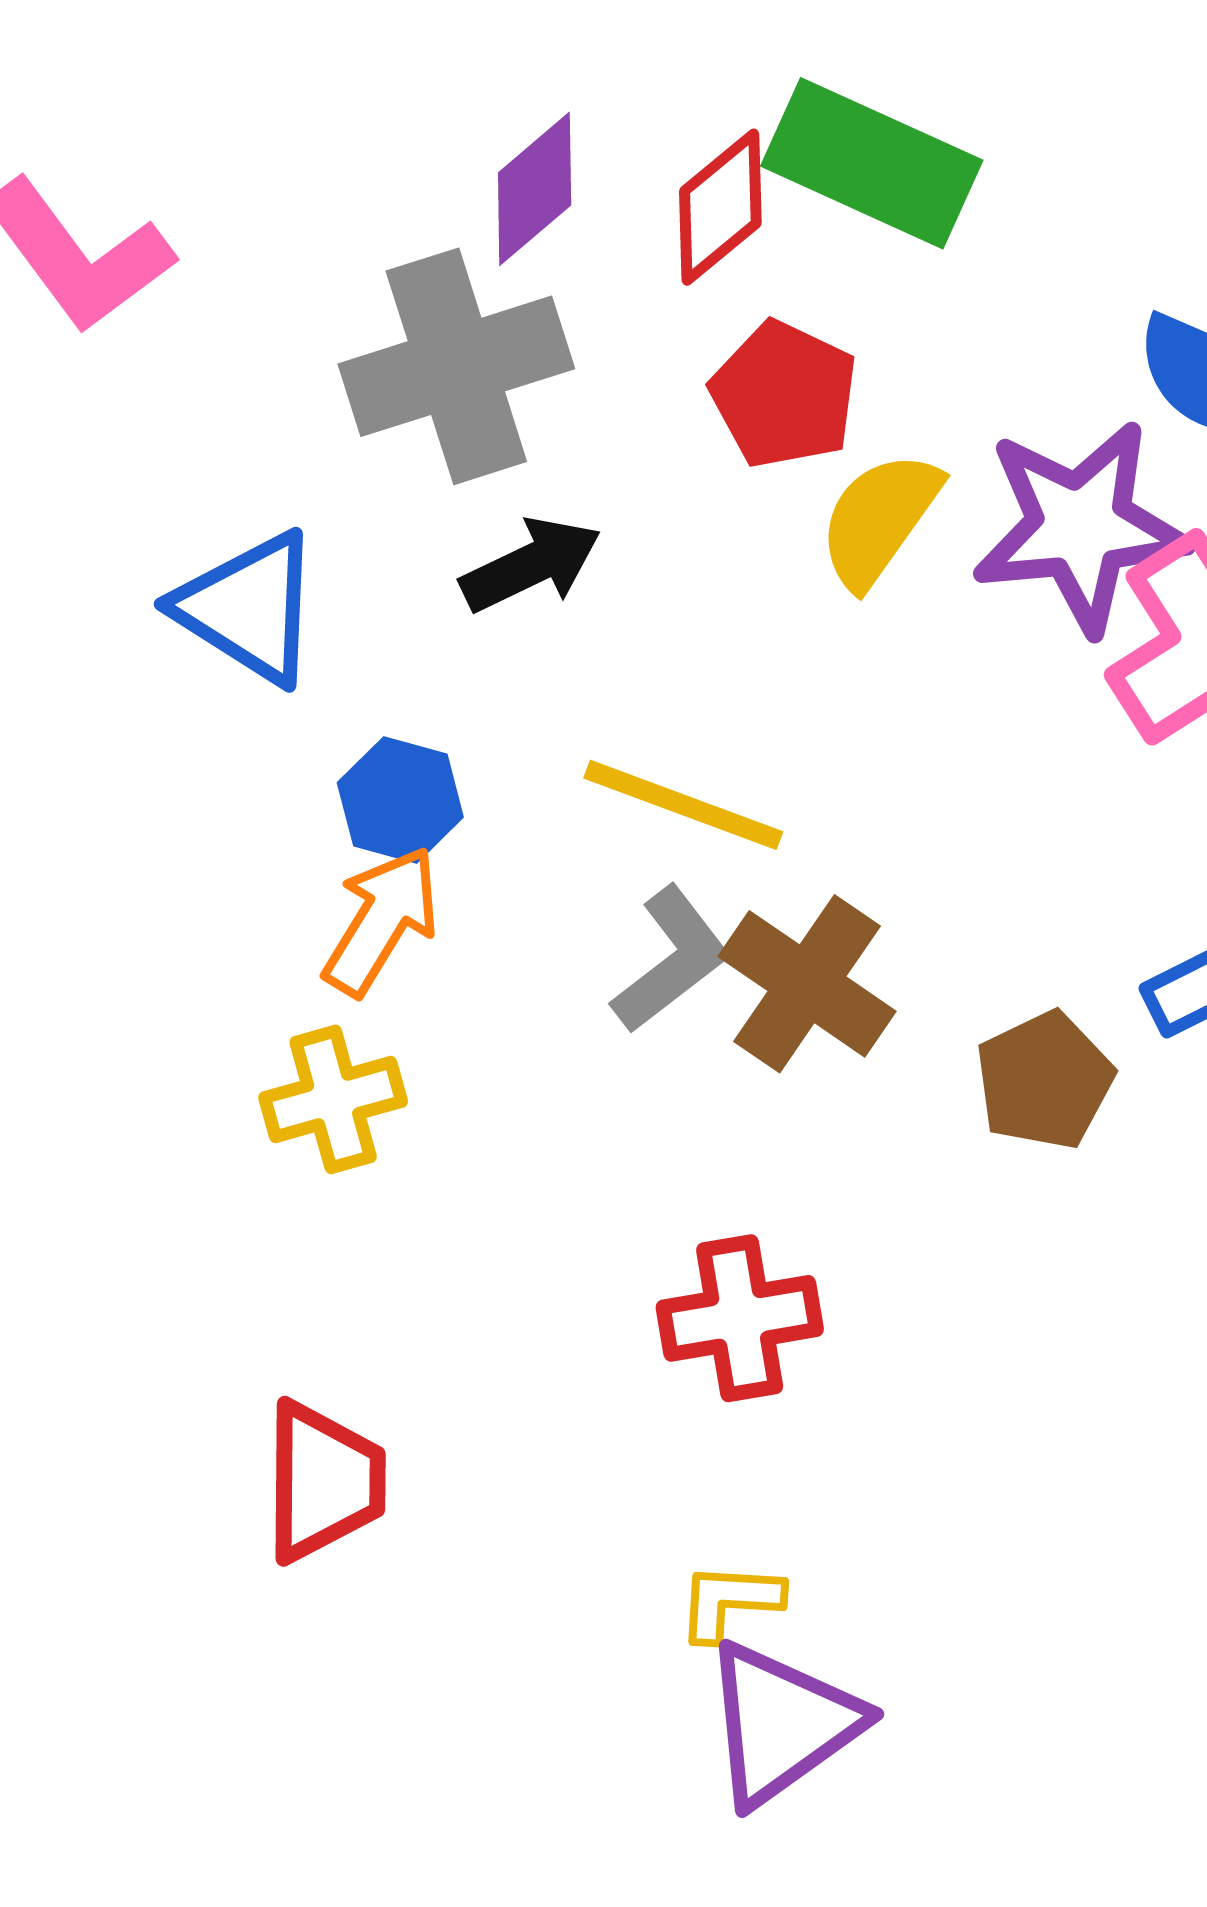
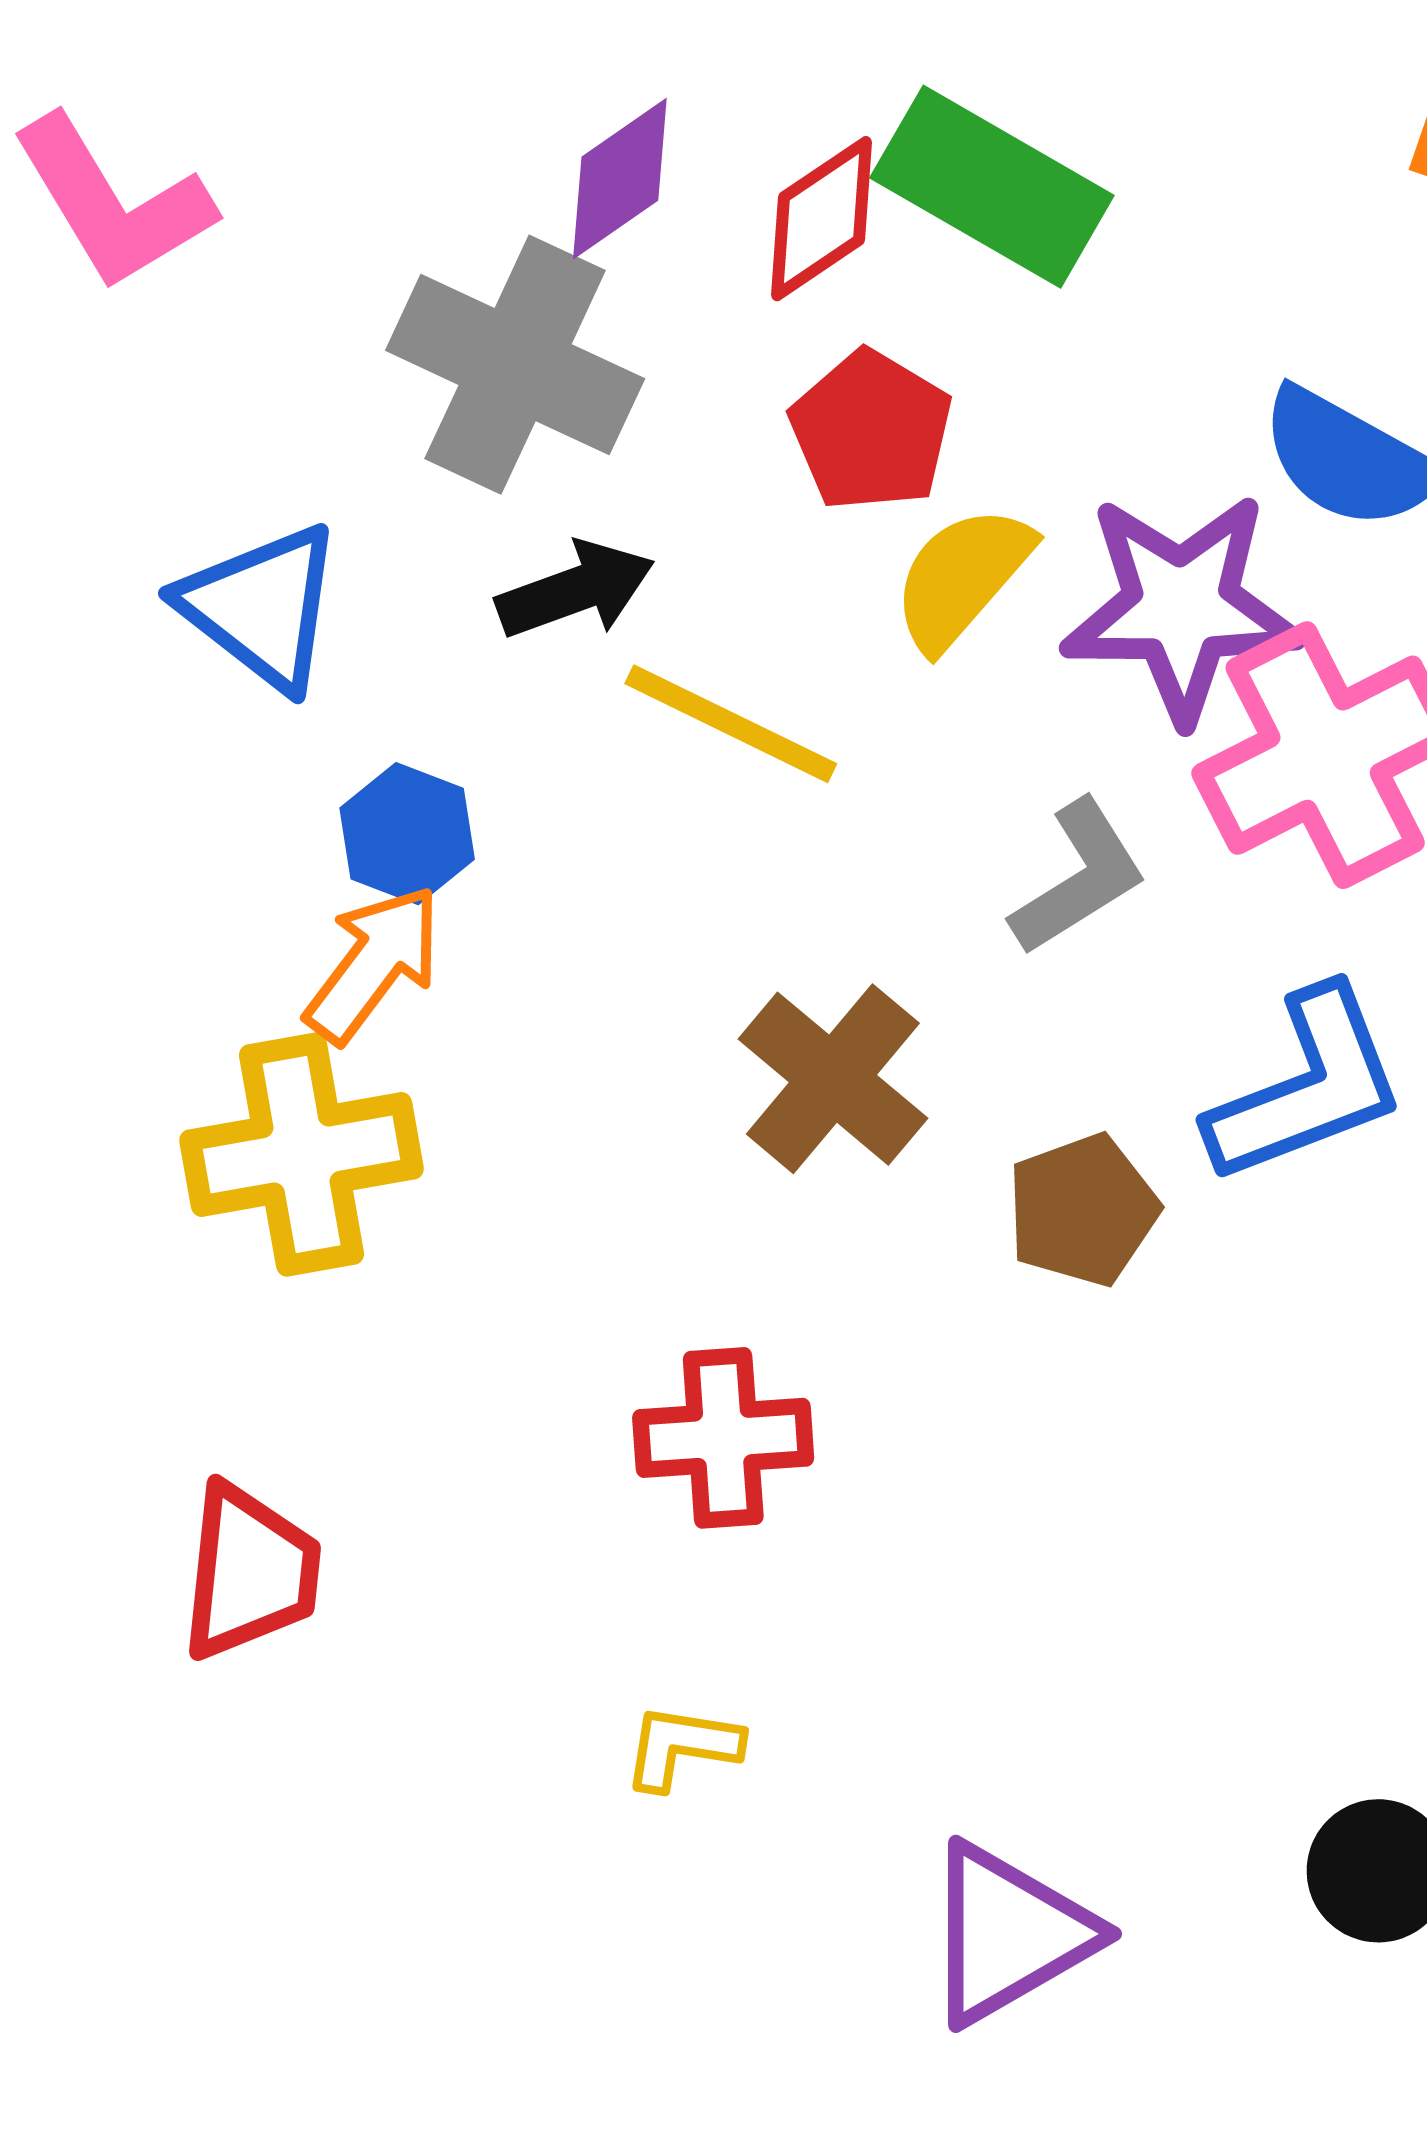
gray cross: (456, 366) -> (515, 365), turned 37
yellow line: (683, 805) -> (731, 724), moved
gray L-shape: (671, 960) -> (1079, 878), moved
yellow cross: (333, 1099) -> (301, 1154), size x1.5
purple triangle: (782, 1724) -> (1009, 1934), moved

